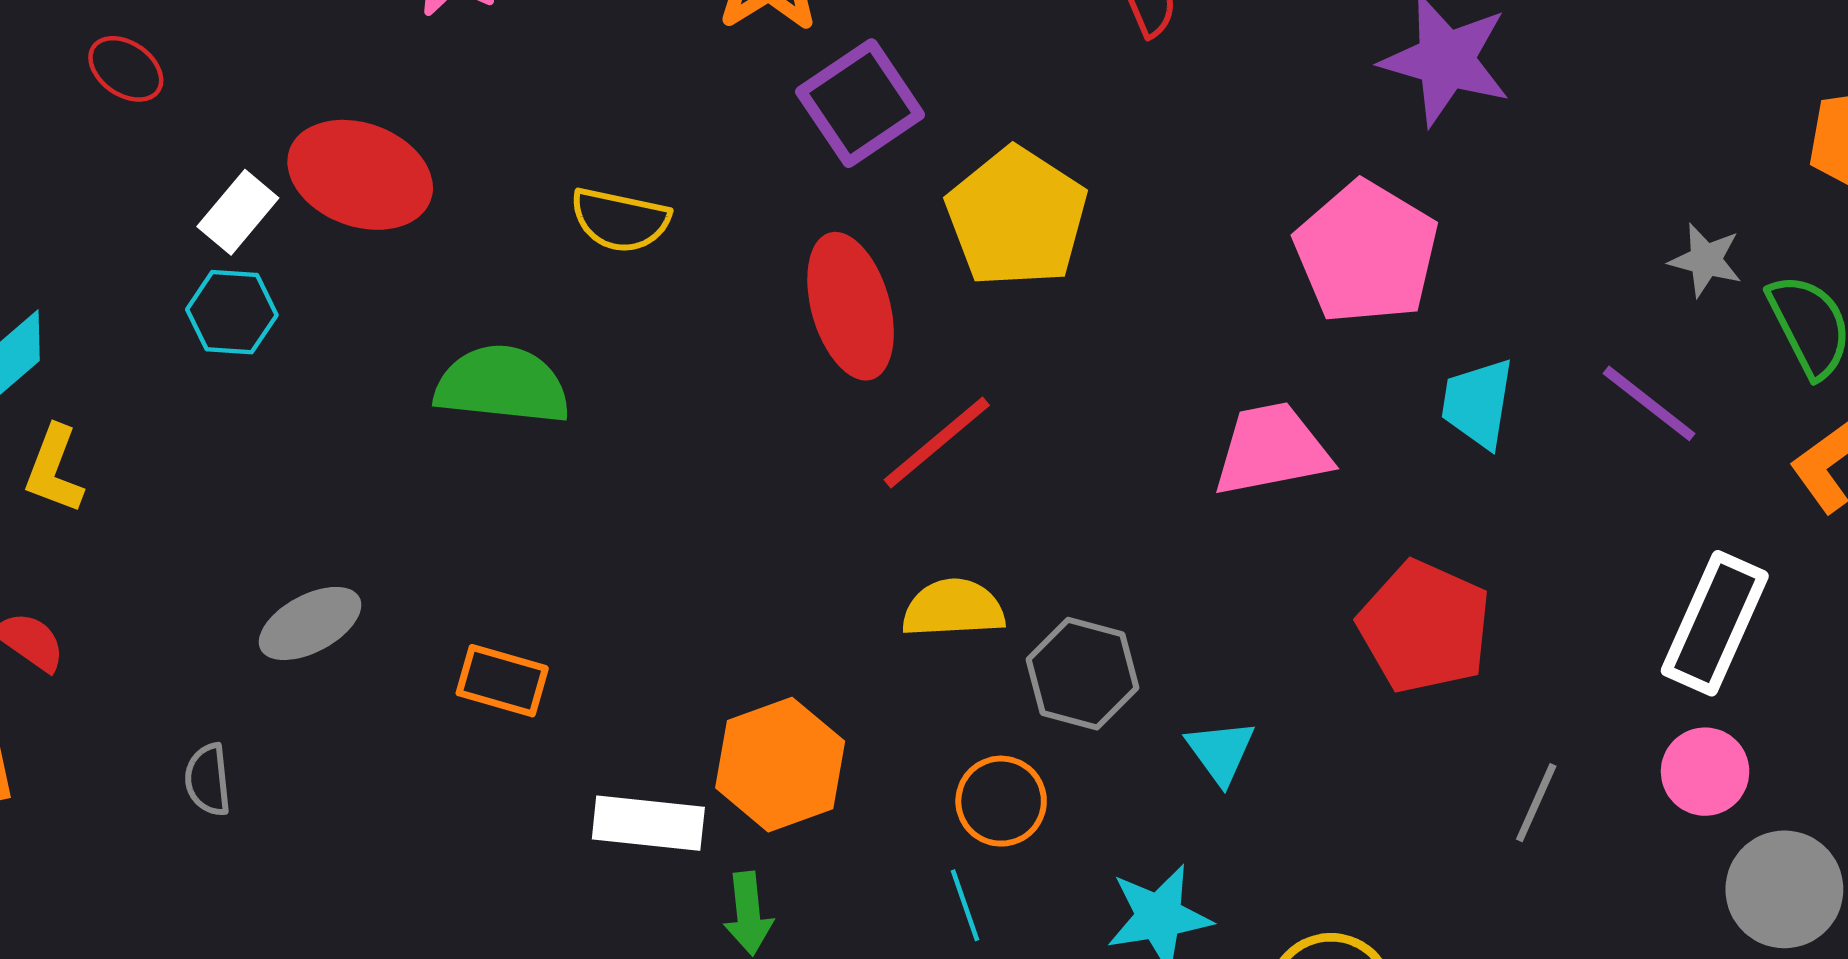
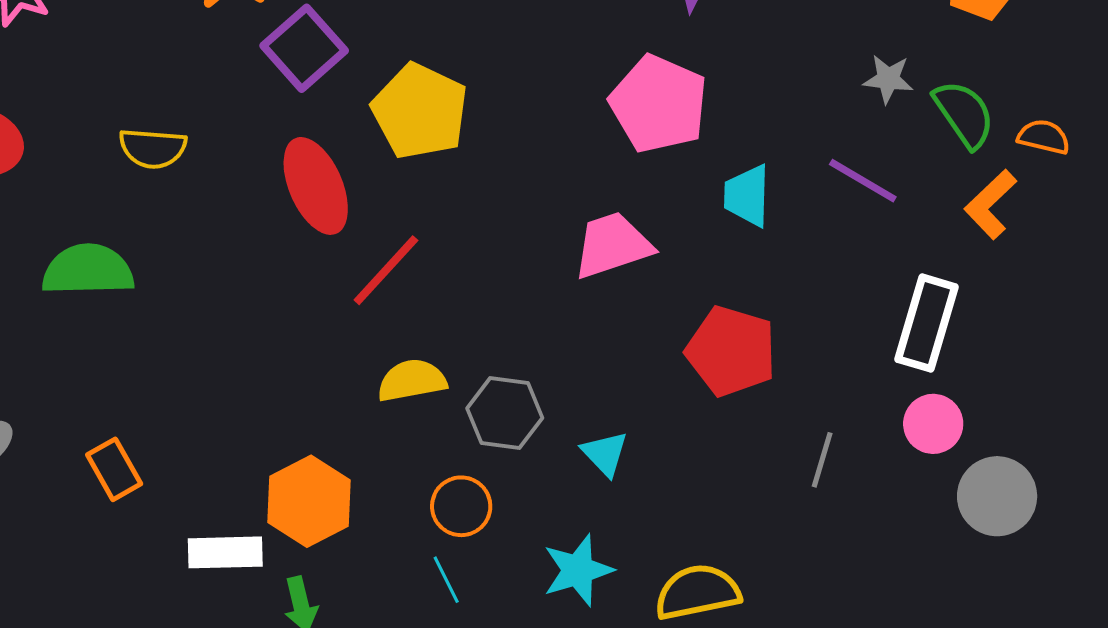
orange rectangle: (502, 681) -> (114, 469), turned 52

